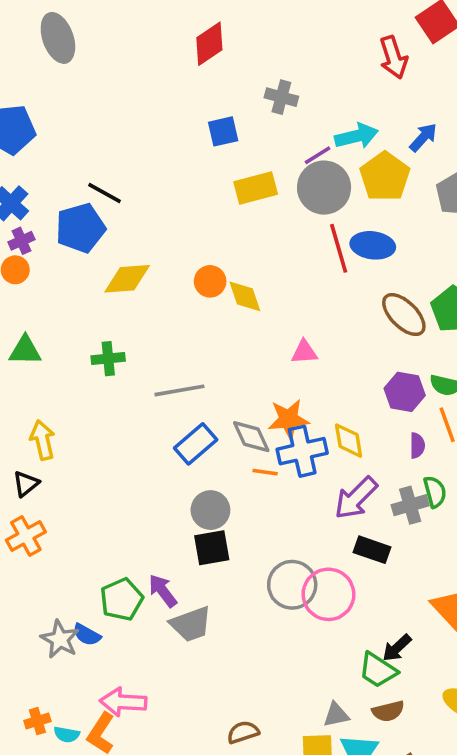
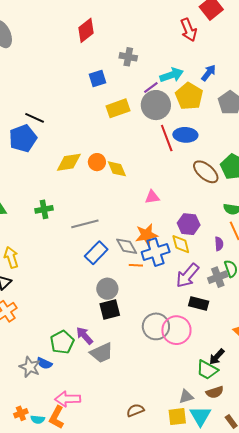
yellow diamond: (127, 279) -> (69, 162), moved
purple hexagon: (405, 392) -> (189, 224), moved

